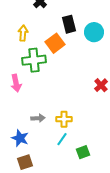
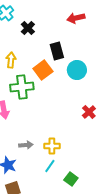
cyan circle: (94, 32) -> (77, 70), moved
green square: (83, 152) -> (71, 179), turned -32

